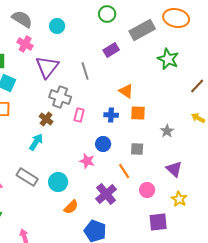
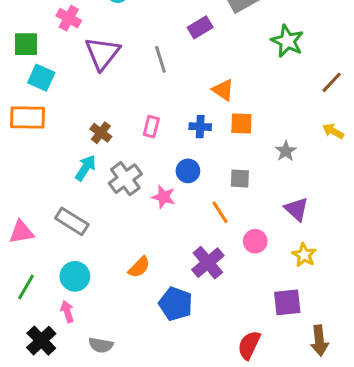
gray cross: (60, 97) -> (125, 179), moved, turned 35
cyan circle: (58, 182) -> (75, 276), moved
purple cross: (106, 194) -> (208, 263), moved
purple square: (158, 222) -> (287, 302), moved

